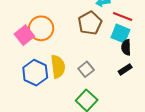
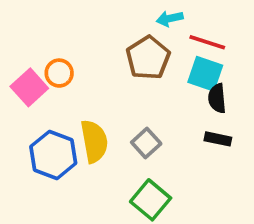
orange circle: (41, 28) -> (59, 73), size x0.6
black rectangle: (125, 69) -> (218, 139), turned 48

